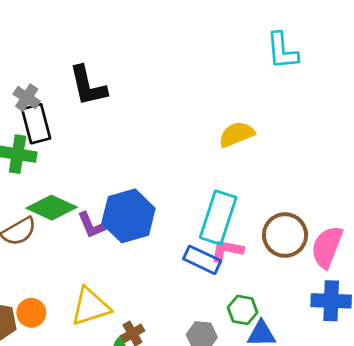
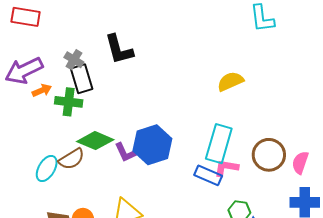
pink semicircle: (327, 247) -> (300, 163), size x0.7

